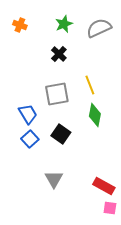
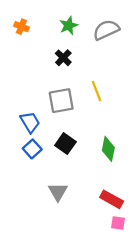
green diamond: (95, 115) -> (108, 149), moved

